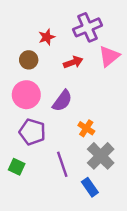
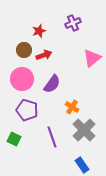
purple cross: (88, 27) -> (73, 23), size x0.7
pink triangle: (109, 56) -> (92, 58), moved
red arrow: (73, 62) -> (44, 55), moved
blue rectangle: (90, 187) -> (82, 165), moved

